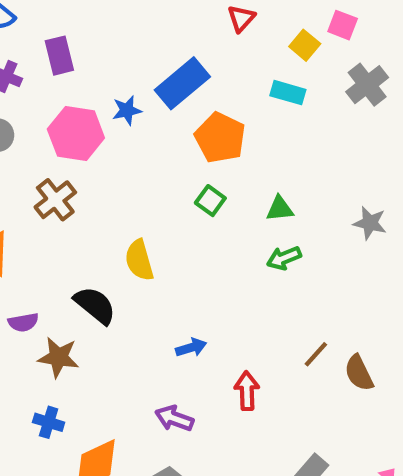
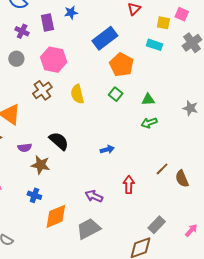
yellow square: (305, 45) -> (163, 23), turned -32
blue star: (127, 110) -> (71, 13), moved
yellow semicircle: (139, 260) -> (77, 94), moved
blue arrow: (191, 348) -> (107, 150), moved

